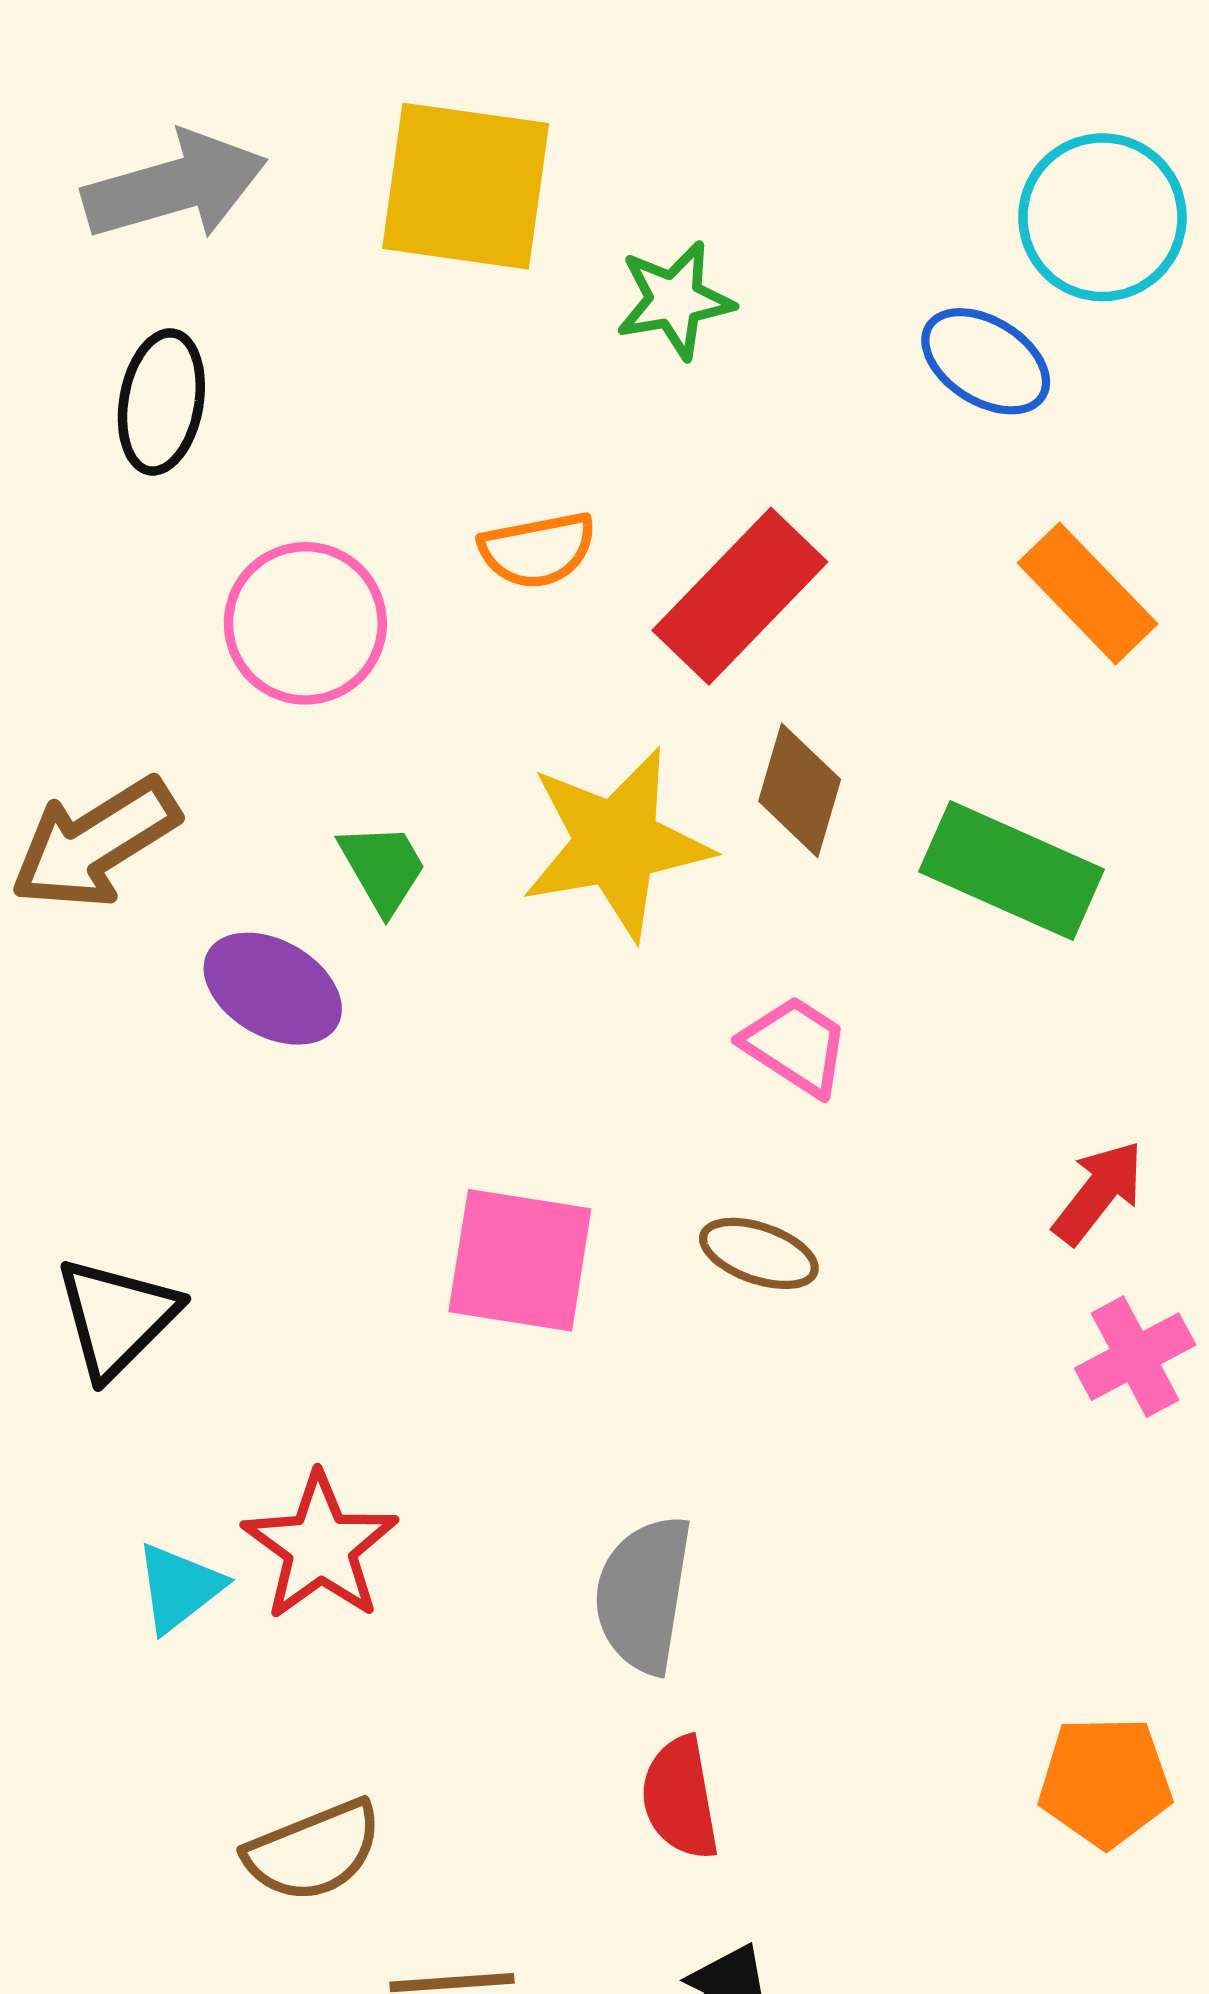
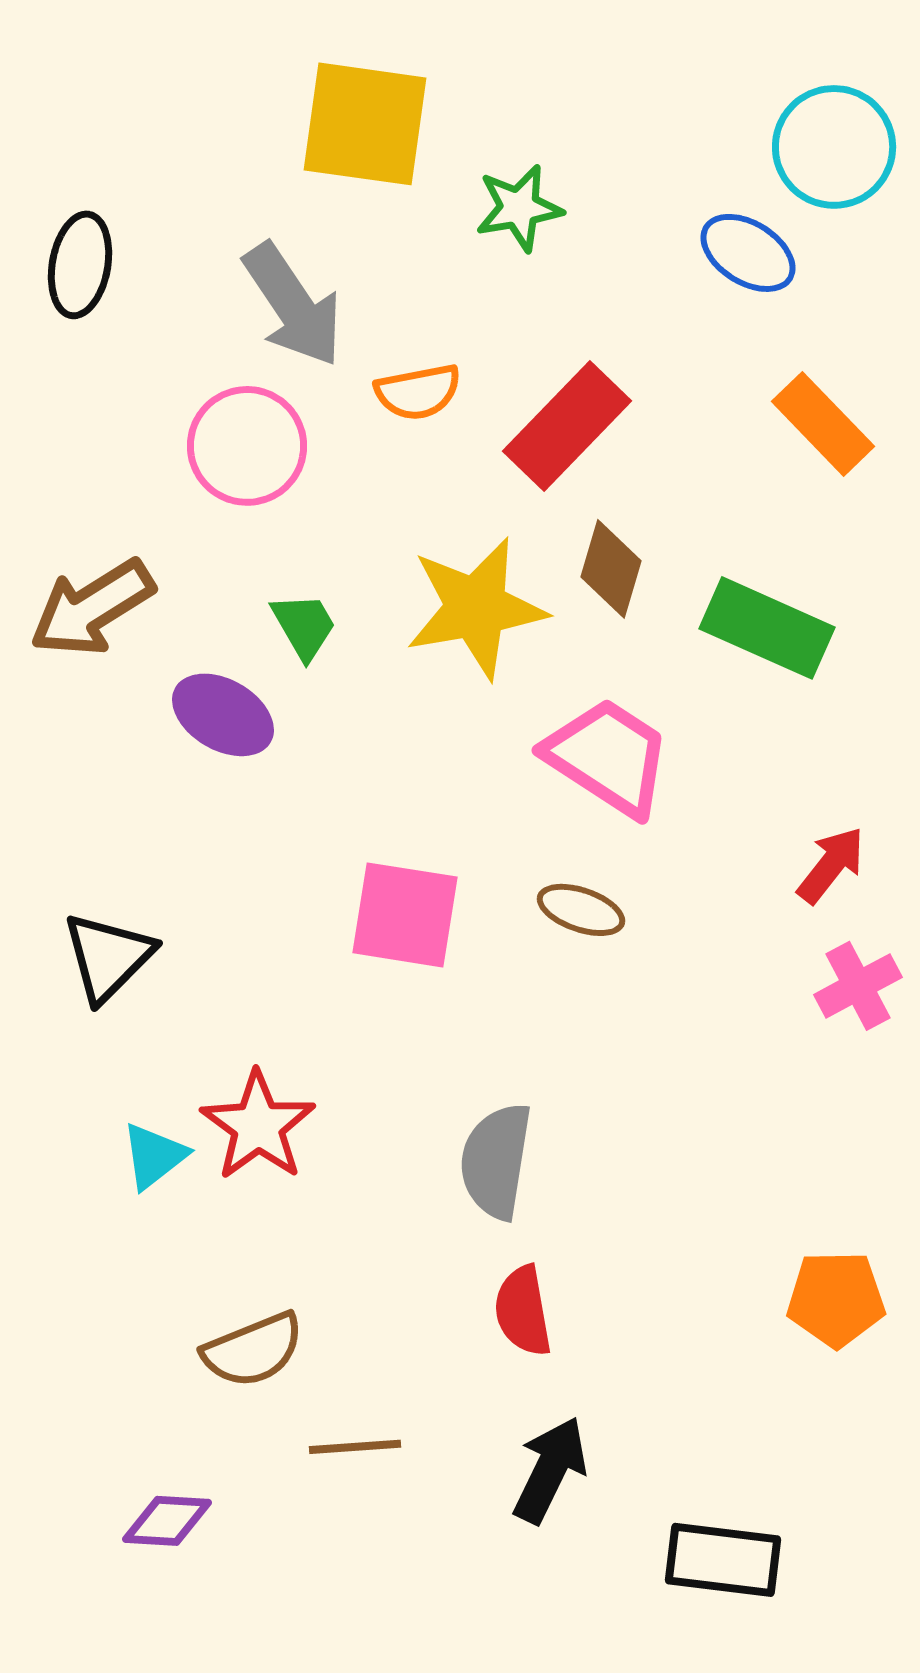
gray arrow: (175, 186) -> (293, 305), moved, turned 72
black ellipse: (161, 402) -> (80, 265), moved
pink trapezoid: (796, 1046) -> (608, 757), size x1.6

